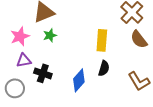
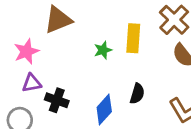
green star: (50, 35) -> (103, 50), moved
yellow rectangle: (102, 40) -> (133, 38), moved

